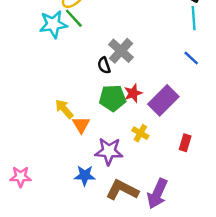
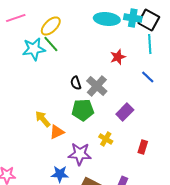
gray cross: (121, 51) -> (97, 86), moved
red star: (133, 93) -> (118, 57), moved
purple rectangle: (163, 100) -> (125, 112), size x0.7
orange triangle: (81, 125) -> (57, 132), turned 35

